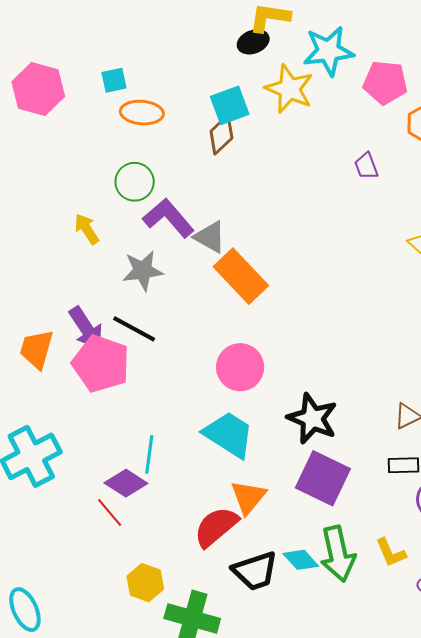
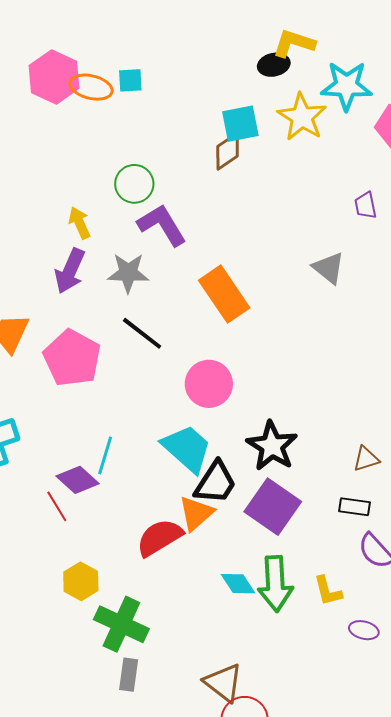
orange ellipse: (142, 113) -> (91, 87), moved
gray triangle: (210, 237) -> (329, 268), moved
purple arrow: (86, 328) -> (70, 271), moved, turned 48
black line: (134, 329) -> (142, 333), moved
black trapezoid: (255, 571) -> (215, 483), moved, turned -48

